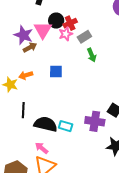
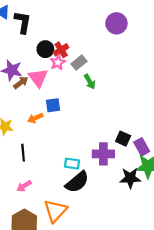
pink triangle: (43, 30) -> (38, 78), moved
orange arrow: (26, 75) -> (35, 118), moved
black semicircle: (46, 124) -> (77, 182), moved, turned 135
pink arrow: (42, 148) -> (24, 186), moved, turned -64

